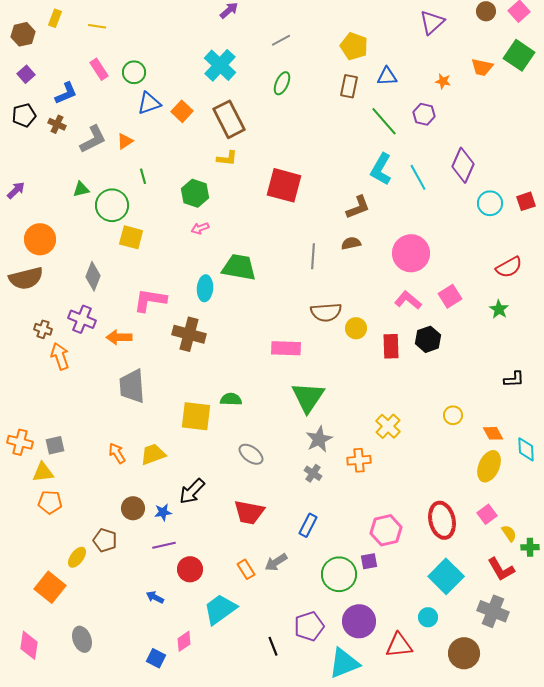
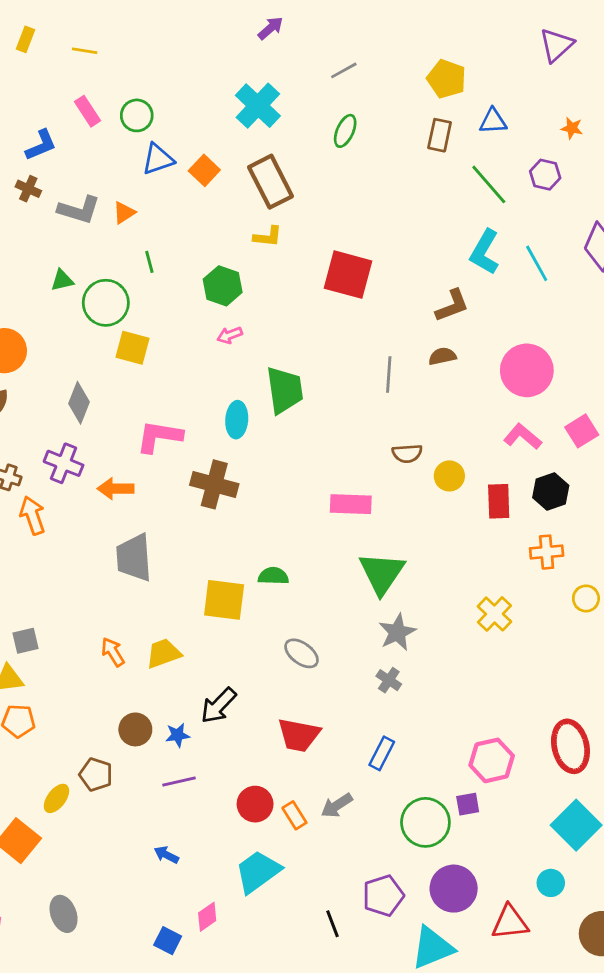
gray L-shape: (93, 139) -> (79, 210), turned 44
green trapezoid: (239, 267) -> (285, 390), turned 72
brown semicircle: (326, 312) -> (407, 453), size x0.7
orange cross: (359, 460) -> (547, 552), moved
red circle: (190, 569) -> (255, 804), moved

